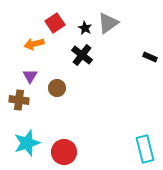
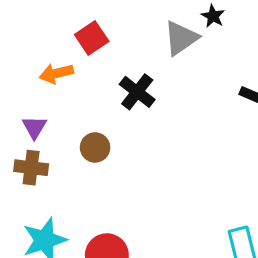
black star: (85, 28) -> (213, 16), moved
purple triangle: (30, 76) -> (34, 127), moved

